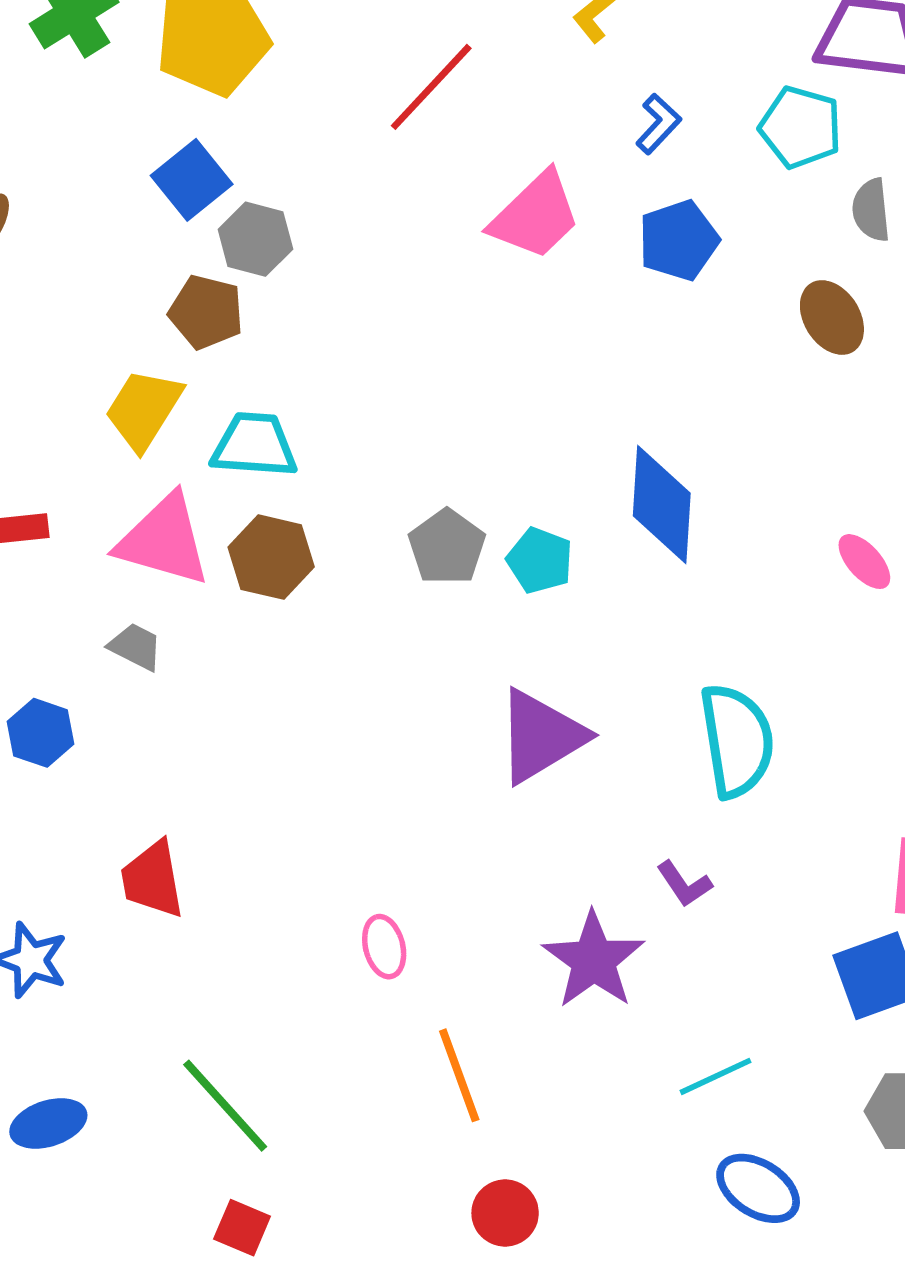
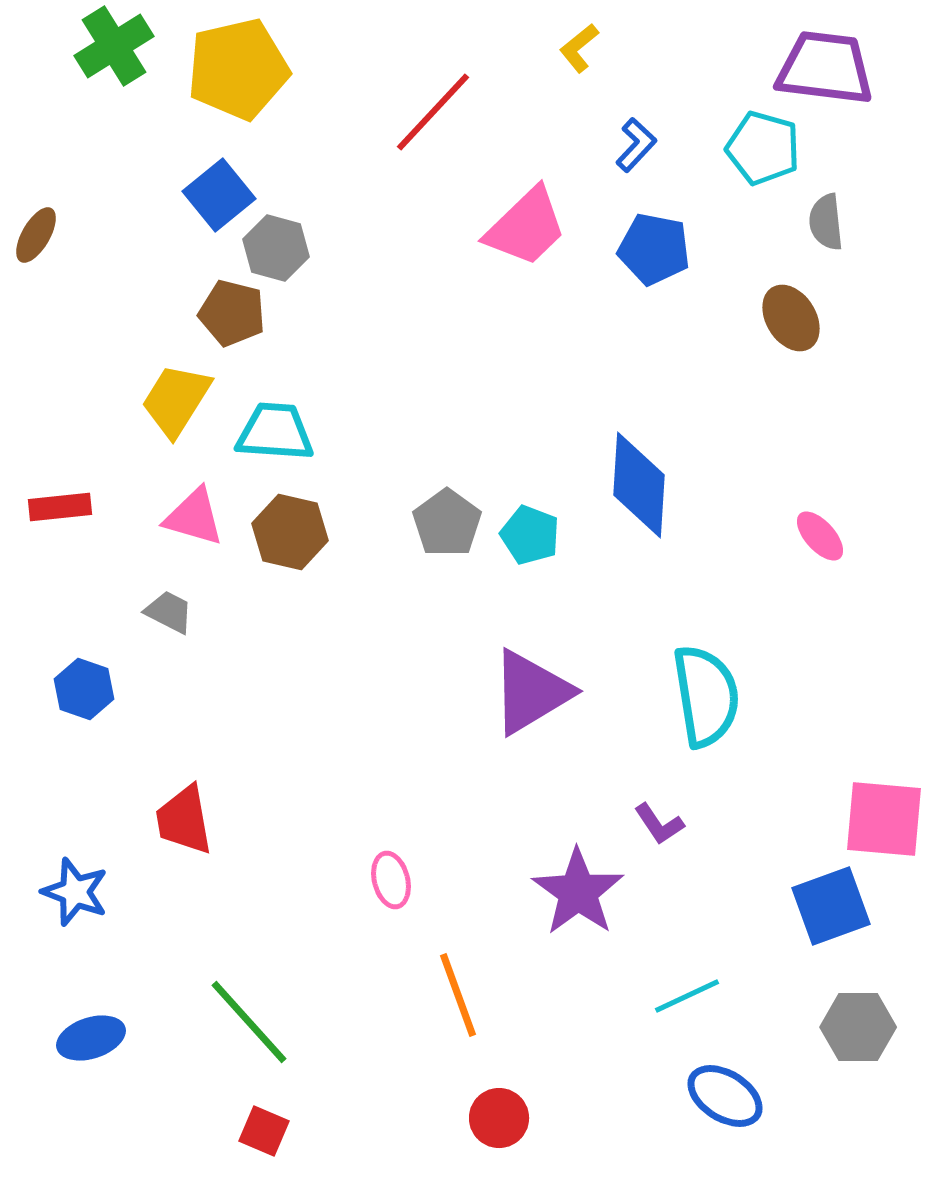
blue pentagon: (679, 240) -> (654, 249), turned 30
pink triangle: (164, 540) -> (194, 517), size x0.7

